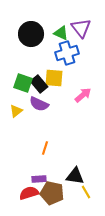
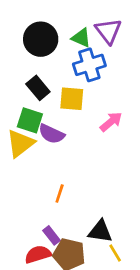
green square: (23, 83) -> (30, 120), moved
black rectangle: (39, 84) -> (38, 88), moved
yellow triangle: (16, 111) -> (20, 143), size x1.6
purple rectangle: (39, 179) -> (51, 235), turned 56

